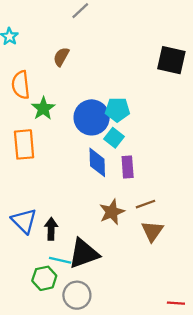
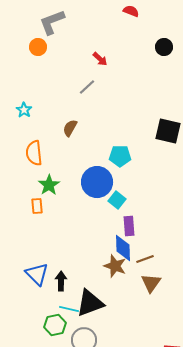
green star: (43, 108) -> (49, 185), moved
cyan pentagon: (117, 110) -> (120, 156), moved
orange rectangle: (24, 144) -> (37, 206), size x0.6
blue diamond: (97, 162) -> (123, 248), moved
brown star: (112, 212) -> (115, 266), turned -30

